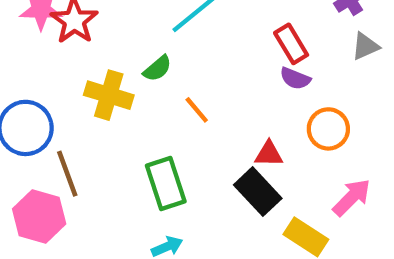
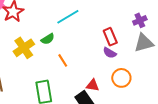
gray triangle: (365, 46) -> (144, 43), size x1.5
yellow cross: (109, 95) -> (24, 48), turned 30

